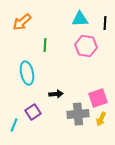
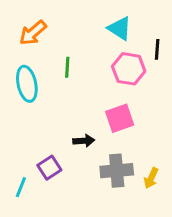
cyan triangle: (80, 19) -> (120, 28), turned 36
black line: (105, 23) -> (157, 49), moved
cyan ellipse: (27, 73) -> (27, 84), moved
pink square: (98, 98) -> (120, 118), moved

